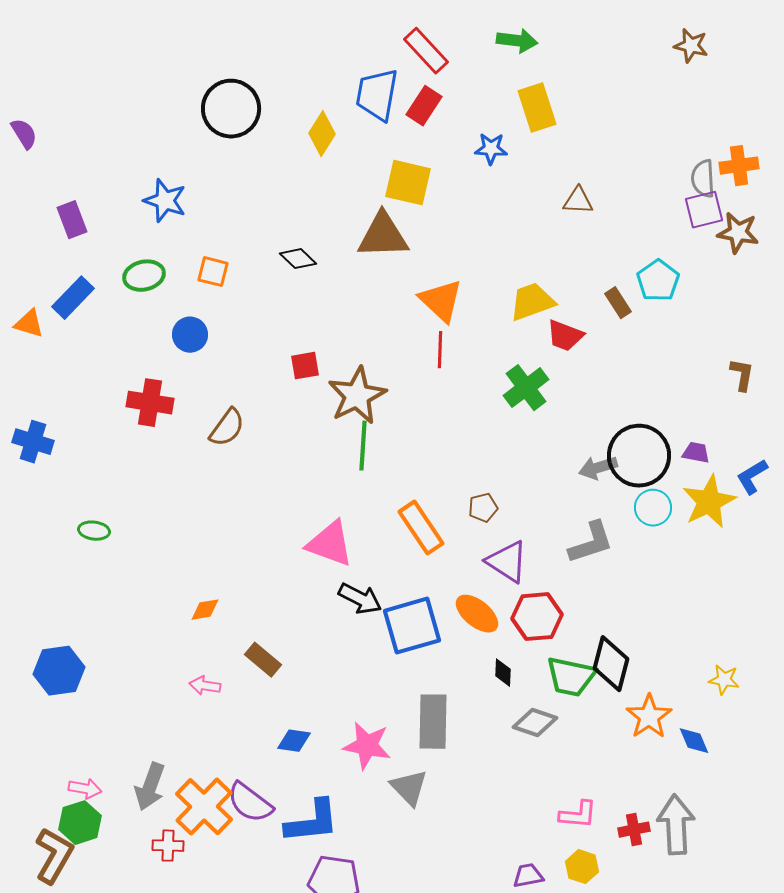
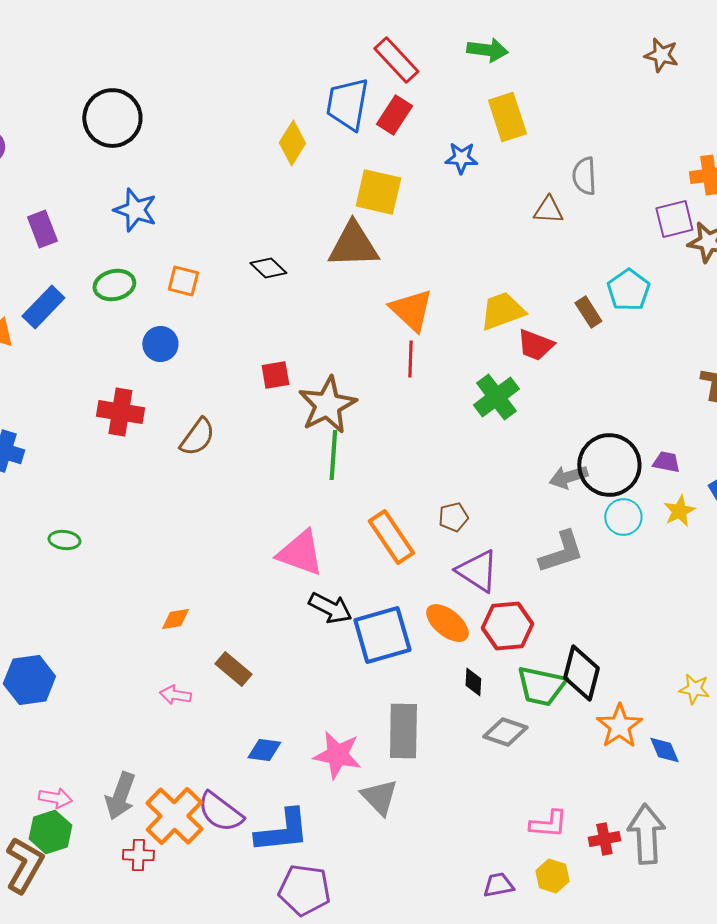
black circle: (231, 109) -> (112, 118), moved
gray semicircle: (703, 179) -> (584, 176), moved
yellow star: (709, 502) -> (679, 511), size x0.6

